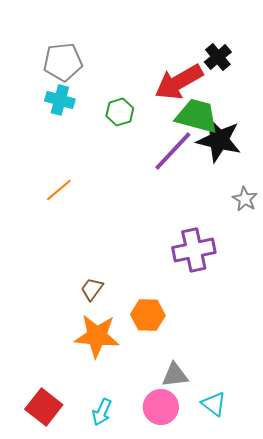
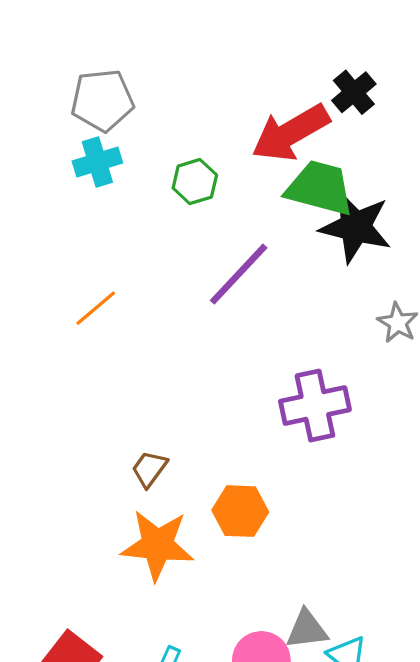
cyan cross: (60, 100) -> (97, 162), turned -32
purple line: (173, 151) -> (239, 274), moved
gray triangle: (175, 375) -> (307, 630), moved

